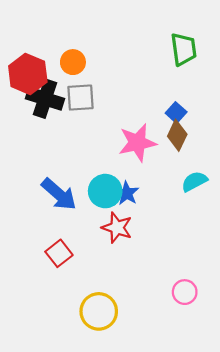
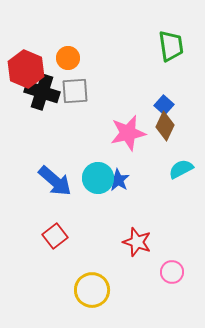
red star: (117, 228) -> (137, 242), moved

